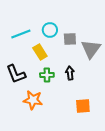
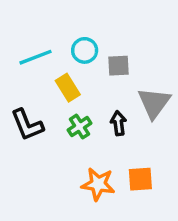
gray triangle: (91, 49) -> (154, 103), moved
green cross: (47, 75) -> (80, 127), turned -32
orange star: (33, 100) -> (98, 184), moved

